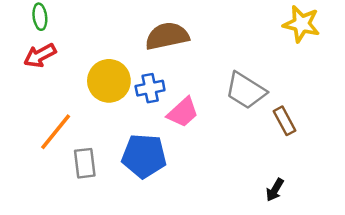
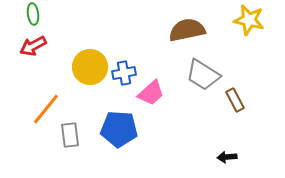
brown semicircle: (167, 36) -> (187, 30), moved
black arrow: (275, 190) -> (227, 157), turned 54

